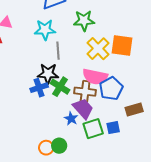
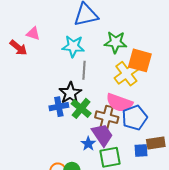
orange square: (122, 46) -> (140, 60), moved
black star: (48, 74) -> (70, 93), turned 30
blue square: (113, 128) -> (141, 151), moved

